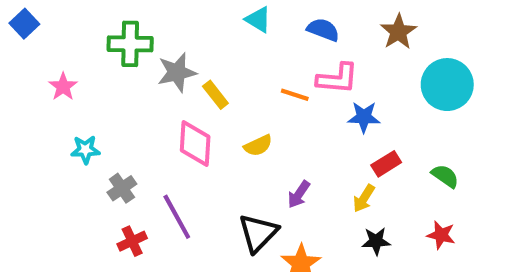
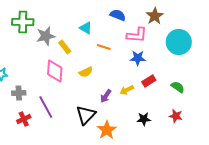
cyan triangle: (258, 20) -> (86, 28), moved
pink L-shape: (337, 78) -> (137, 35), moved
gray cross: (122, 188) -> (19, 93), turned 32
yellow arrow: (364, 198) -> (127, 90), moved, turned 32

